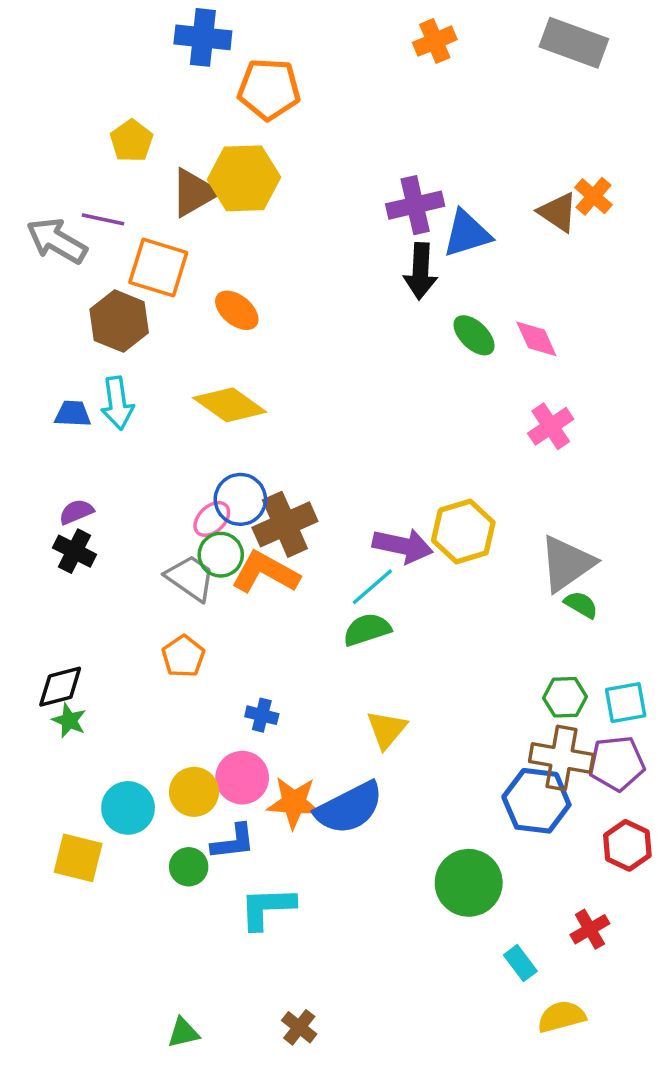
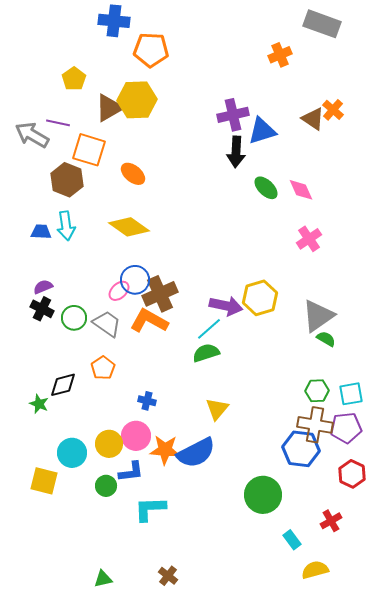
orange cross: (435, 41) -> (280, 55), moved
green circle: (221, 555) -> (74, 318), moved
black diamond: (60, 687) -> (63, 385), moved

